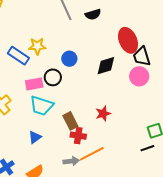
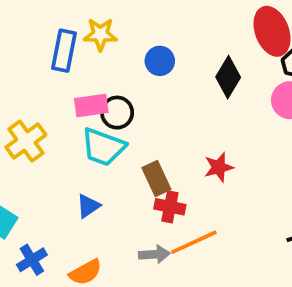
blue rectangle: (18, 56) -> (64, 51), turned 65
black diamond: (106, 66) -> (228, 77), turned -45
black circle: (53, 77) -> (117, 113), moved

